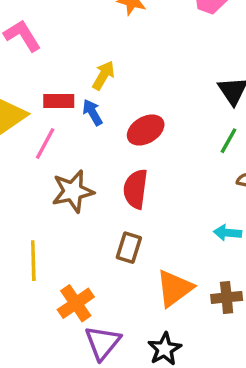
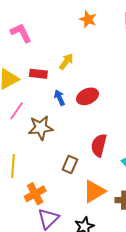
blue arrow: (93, 112) -> (59, 98), moved
pink line: (45, 143) -> (17, 111), moved
red semicircle: (136, 189) -> (99, 145), moved

